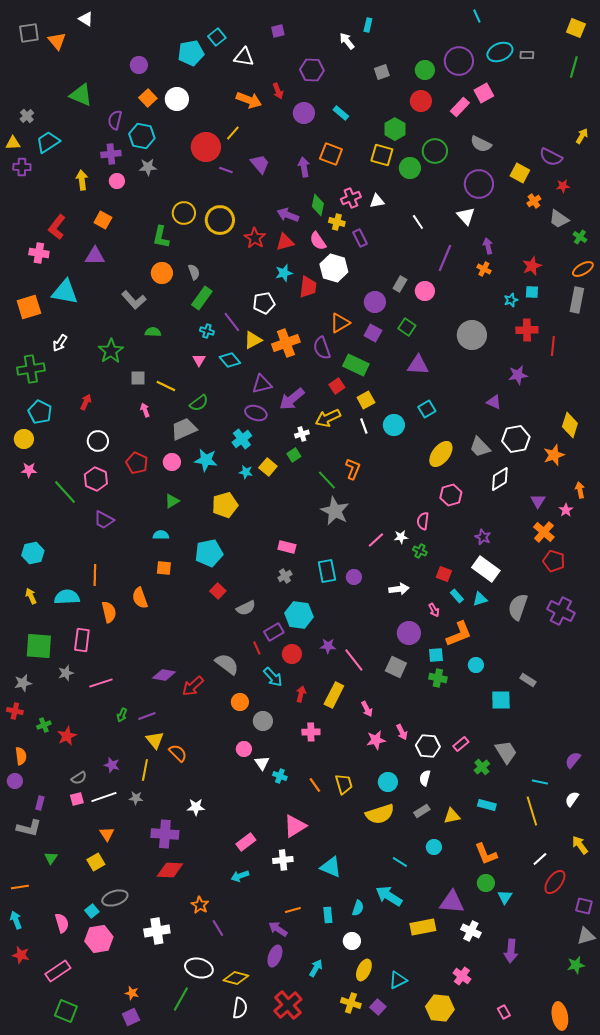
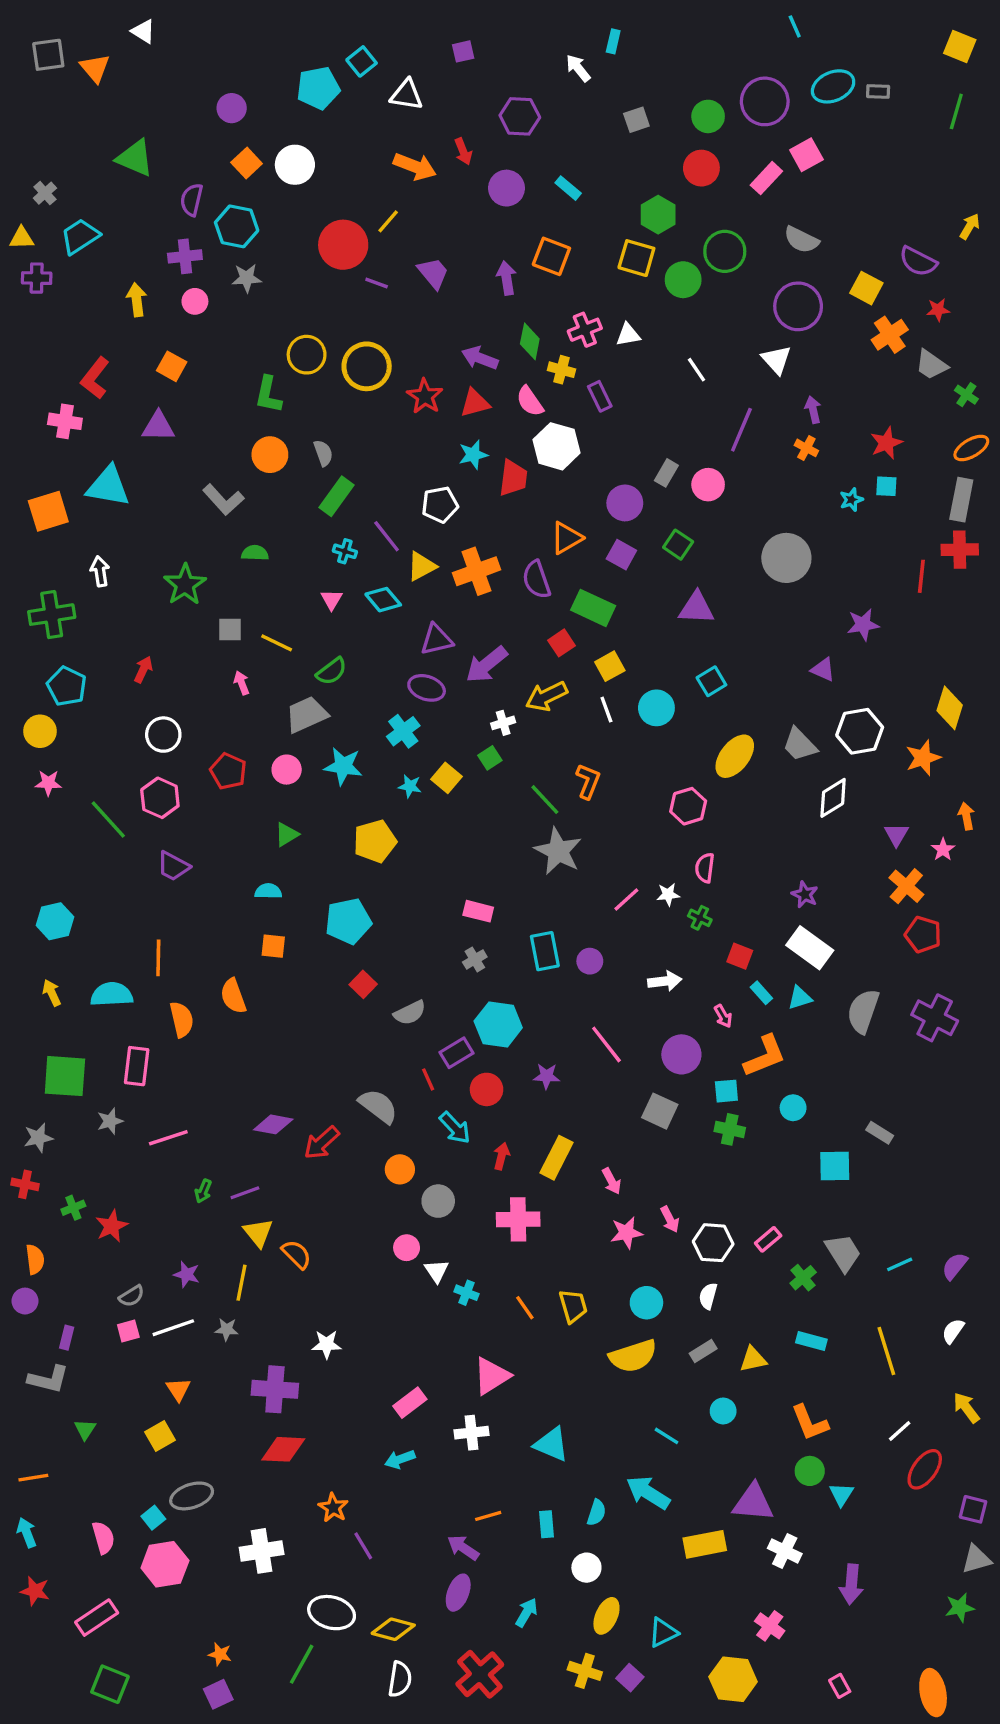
orange cross: (534, 201) -> (890, 335), size x1.5
red cross: (527, 330) -> (960, 550), moved
white arrow: (60, 343) -> (100, 571), turned 138
pink hexagon: (451, 495) -> (688, 806), moved
pink line: (354, 660) -> (606, 1044), moved
pink cross: (311, 732) -> (518, 1219), size x1.4
cyan line: (540, 782) -> (900, 1264), moved, turned -35

